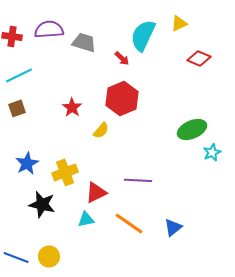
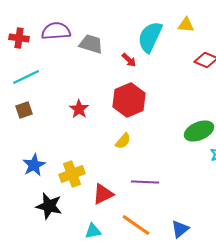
yellow triangle: (179, 23) -> (186, 25), turned 30
yellow semicircle: (101, 130) -> (123, 141), moved
cyan triangle: (86, 219) -> (93, 231), moved

